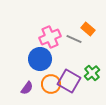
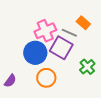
purple square: (69, 81) -> (61, 48), moved
purple semicircle: (27, 88) -> (10, 81), moved

